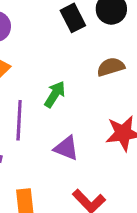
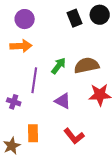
brown semicircle: (111, 67) -> (87, 65), moved, size x1.4

